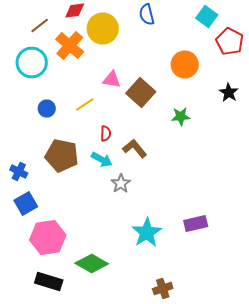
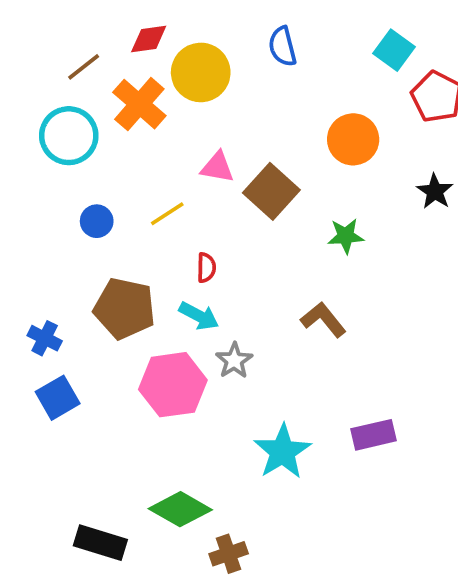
brown L-shape: (135, 148) -> (323, 320), moved
pink hexagon: (48, 238) -> (173, 385), moved
brown cross: (163, 288) -> (229, 554), moved

